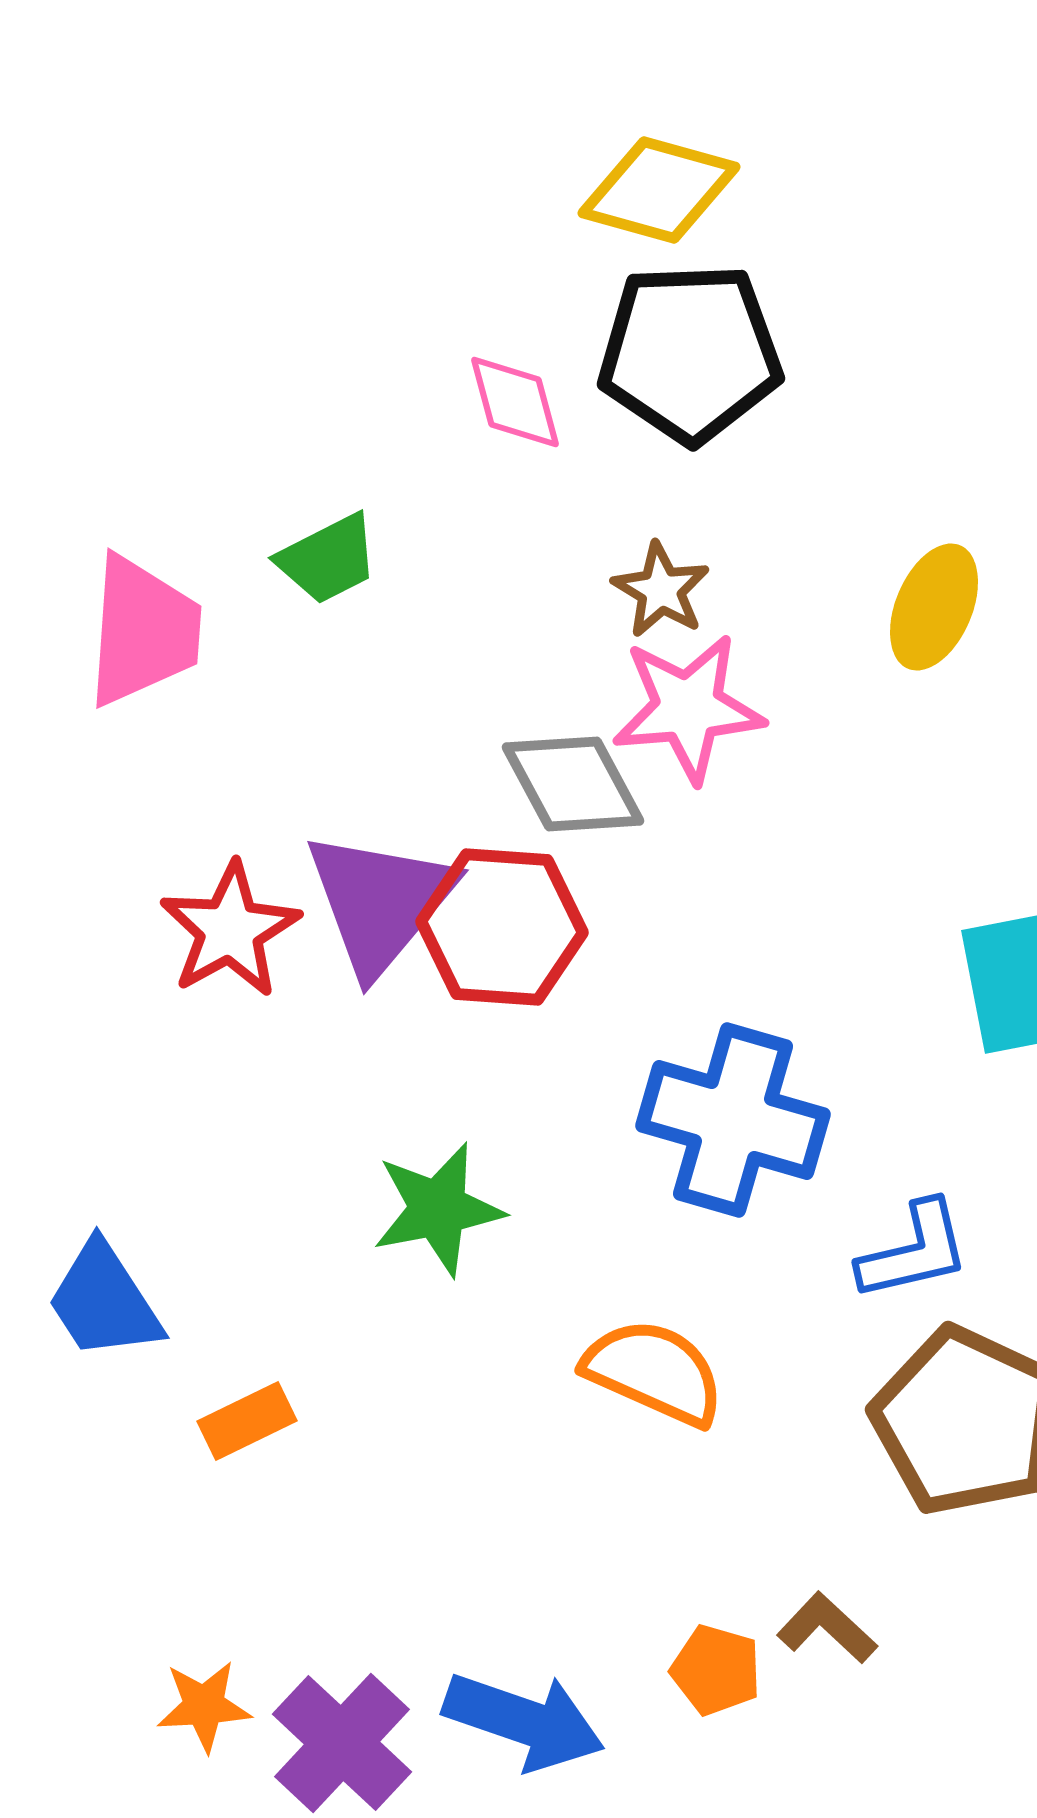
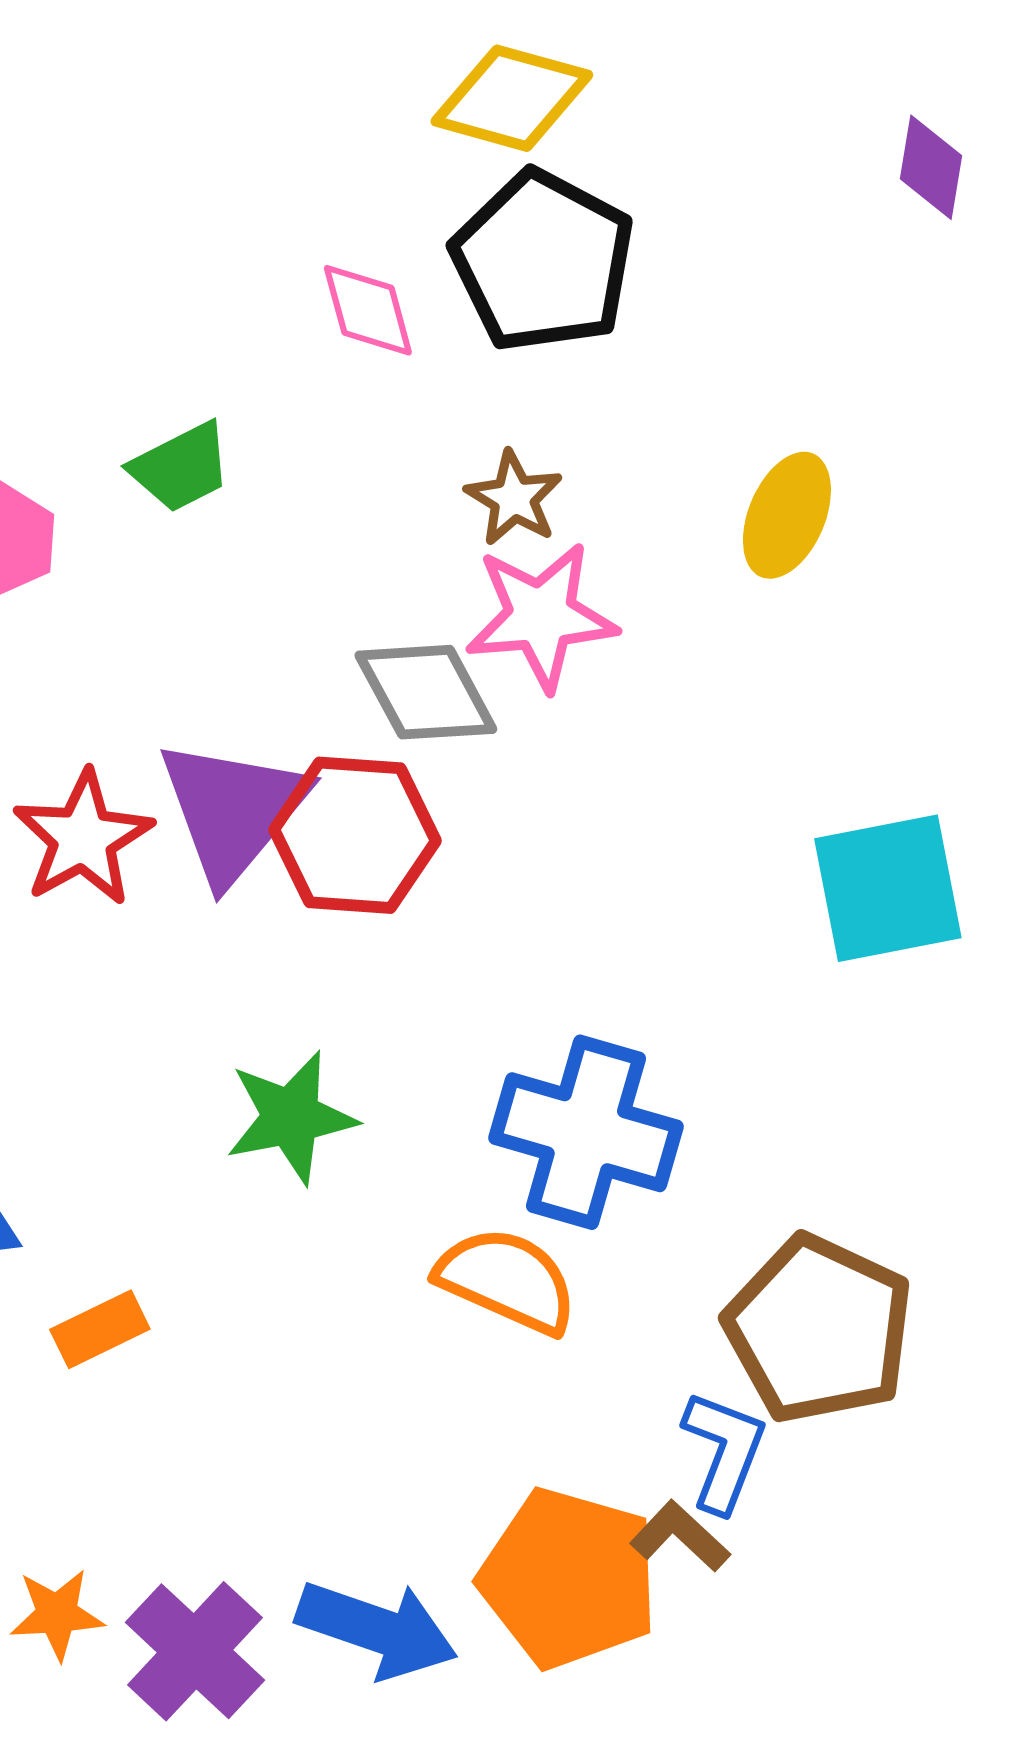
black pentagon: (690, 353) -> (543, 261), turned 30
blue cross: (733, 1120) -> (586, 1132), moved
blue L-shape: (914, 1251) -> (724, 1451), moved, turned -56
orange pentagon: (716, 1670) -> (569, 1578), size x2.0

